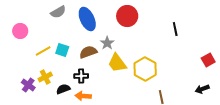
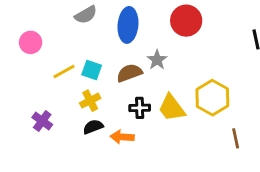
blue ellipse: (87, 19) -> (128, 25), turned 30
yellow trapezoid: (117, 63) -> (172, 108), moved
black cross: (81, 76) -> (140, 108), moved
yellow cross: (45, 77) -> (90, 101), moved

